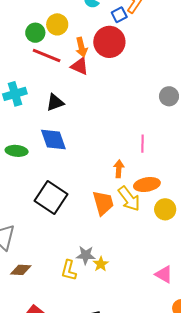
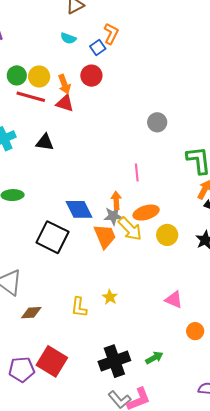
yellow circle: (57, 24) -> (39, 77), moved
red circle: (109, 42) -> (91, 76), size x0.7
black triangle: (55, 102) -> (45, 142), turned 36
blue diamond: (53, 139) -> (79, 209), moved
gray star: (86, 255) -> (113, 216), moved

